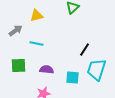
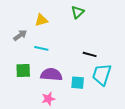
black line: (85, 50) -> (90, 54), turned 72
purple semicircle: (47, 70) -> (51, 75), size x1.5

